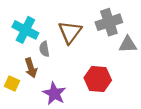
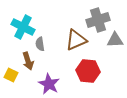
brown triangle: (70, 32) -> (76, 40), moved, turned 30

